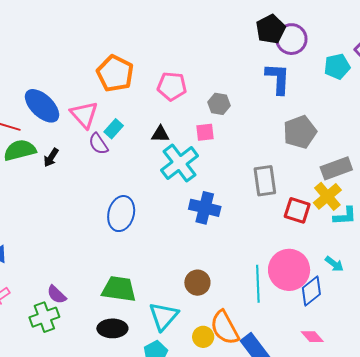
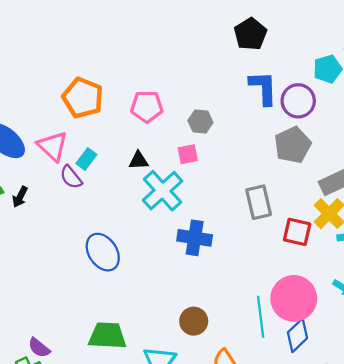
purple circle: (291, 39) -> (298, 101), moved
blue ellipse: (121, 214) -> (103, 252), turned -44
blue diamond: (311, 291) -> (297, 335), moved

